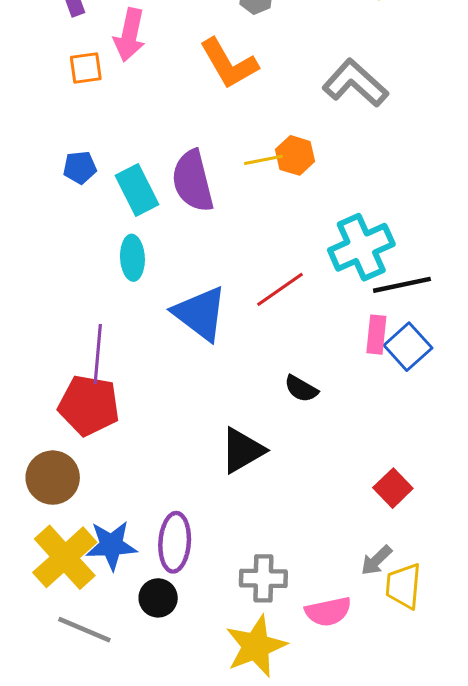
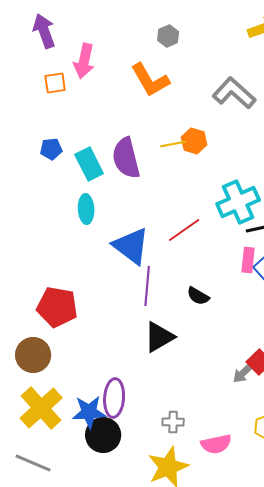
purple line: (98, 354) -> (147, 286), moved
blue star: (111, 545) -> (89, 412), moved
gray arrow: (376, 560) -> (243, 373), moved
gray cross: (263, 578) -> (173, 422), size x0.7
black circle: (158, 598) -> (103, 435), size x1.4
gray line: (84, 630) -> (33, 463), moved

